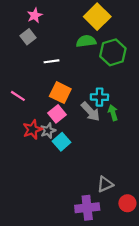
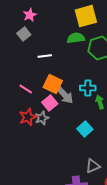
yellow square: (97, 17) -> (86, 16), turned 30
pink line: (18, 96) -> (26, 89), moved
gray arrow: (91, 112) -> (65, 95), moved
cyan square: (61, 142) -> (85, 129), moved

